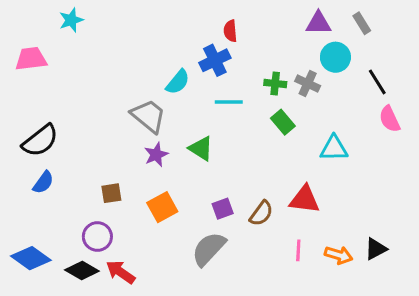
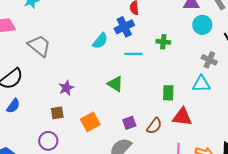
gray cross: (308, 83) -> (209, 60), moved
gray trapezoid: (148, 116) -> (39, 46), moved
green rectangle: (283, 122) -> (168, 93), moved, turned 42
purple star: (156, 155) -> (66, 88), moved

